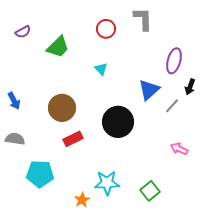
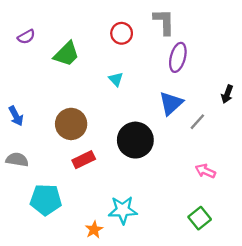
purple ellipse: (174, 61) -> (178, 57), moved
black arrow: (190, 87) -> (227, 94), moved
green square: (150, 191) -> (200, 218), moved

